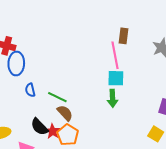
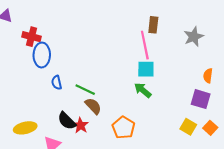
green arrow: (112, 98) -> (143, 90), turned 132
orange pentagon: (68, 135) -> (123, 128), moved

